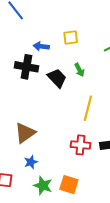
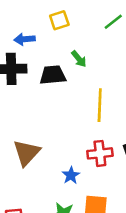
black trapezoid: (57, 78) -> (53, 75), turned -40
blue star: (31, 162) -> (71, 175), moved

